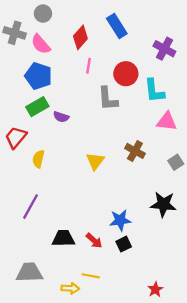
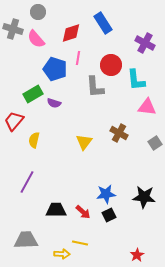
red diamond: (80, 37) -> (71, 33), turned 30
blue pentagon: (38, 76) -> (55, 69), moved
black star: (163, 204) -> (144, 197), moved

